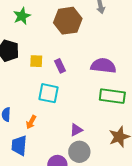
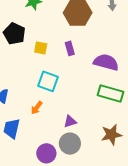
purple rectangle: (60, 66) -> (70, 48), moved
orange arrow: (31, 122) -> (37, 108), moved

